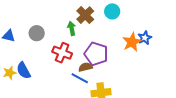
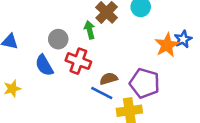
gray circle: (37, 33) -> (58, 39), moved
purple pentagon: (96, 54) -> (145, 83), moved
blue semicircle: (23, 70) -> (44, 65), moved

